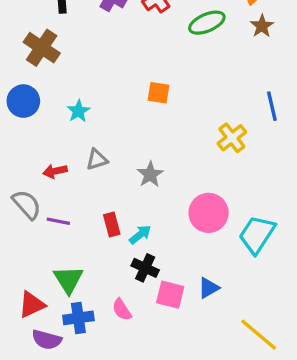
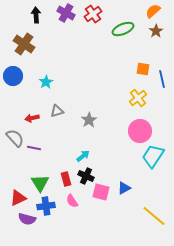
orange square: (158, 93) -> (143, 69), moved
pink circle: (209, 213) -> (140, 131), moved
red rectangle: (112, 225) -> (66, 179), moved

